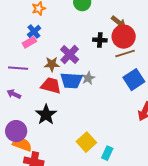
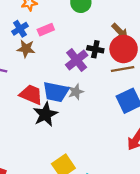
pink rectangle: (29, 42) -> (46, 30), moved
purple cross: (70, 55) -> (77, 60), moved
brown star: (52, 64) -> (26, 49), moved
black star: (46, 115) -> (45, 114), moved

